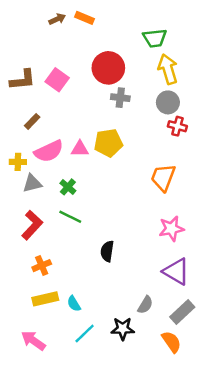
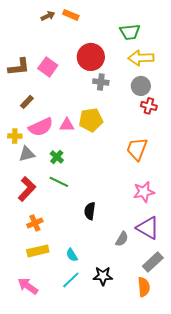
yellow arrow: (168, 69) -> (141, 58), turned -75
cyan semicircle: (74, 304) -> (72, 255), moved
gray semicircle: (145, 305) -> (122, 239), moved
orange semicircle: (171, 342) -> (144, 287), turned 30

